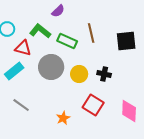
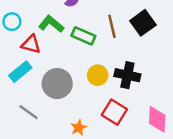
black square: (126, 41) -> (143, 23), moved, turned -30
gray circle: (51, 67) -> (57, 84), moved
black cross: (104, 74) -> (127, 75), size x1.5

